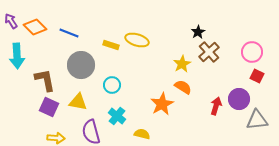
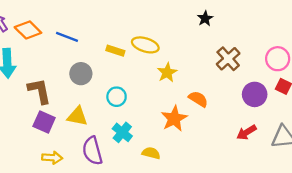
black star: (198, 32) -> (205, 18), moved
yellow star: (182, 64) -> (167, 73), moved
gray circle: (81, 65) -> (81, 74), size x0.7
purple circle: (239, 99) -> (255, 94), moved
red arrow: (216, 106) -> (247, 132), moved, turned -138

